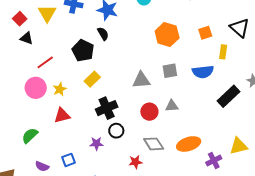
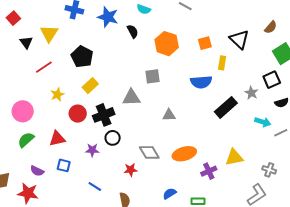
yellow triangle: (47, 13) -> (49, 33), moved
red square: (20, 19) -> (13, 18), moved
black semicircle: (103, 34) -> (133, 31), moved
black triangle: (27, 38) -> (26, 42), turned 32
gray square: (170, 71) -> (152, 76), moved
gray triangle: (141, 80) -> (131, 98), moved
pink circle: (36, 88) -> (23, 111), moved
red circle: (149, 112) -> (78, 114), moved
red triangle: (62, 115) -> (57, 139), moved
blue square: (68, 160) -> (64, 165), turned 32

